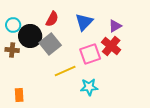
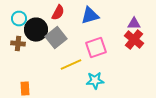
blue triangle: (84, 22) -> (90, 16), turned 30
purple triangle: (115, 26) -> (134, 24), moved, turned 32
red cross: (111, 46) -> (134, 40), moved

